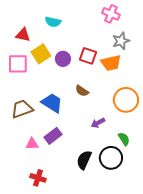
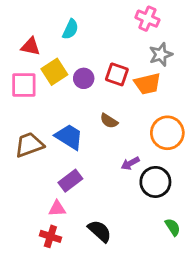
cyan semicircle: (53, 22) -> (70, 29), turned -77
green semicircle: (124, 139) -> (173, 227), moved
pink triangle: (32, 144) -> (57, 209), moved
black circle: (111, 158) -> (155, 182), moved
black semicircle: (84, 160) -> (100, 231), moved, turned 108

